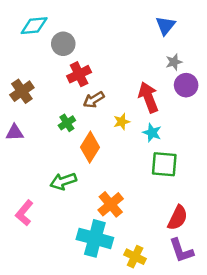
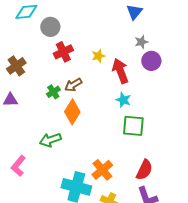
brown arrow: (94, 100) -> (73, 85), moved
yellow star: (122, 122) -> (98, 56), moved
orange cross: (111, 204) -> (102, 170), moved

